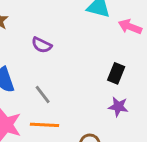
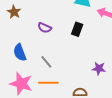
black rectangle: (116, 73) -> (77, 29), moved

